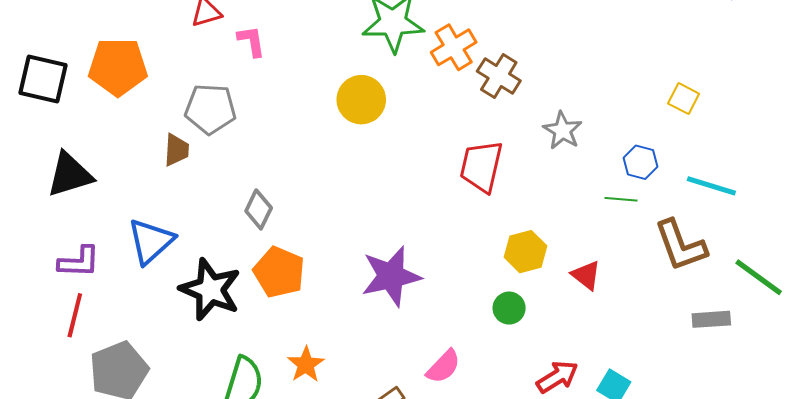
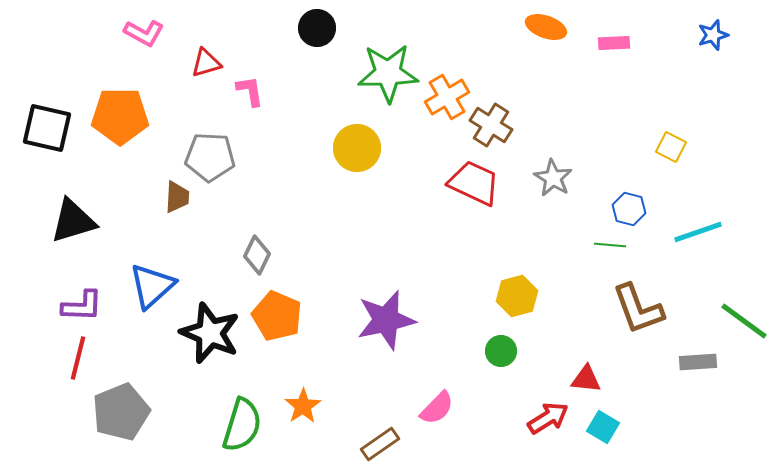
red trapezoid: (481, 166) -> (474, 183), moved, turned 102
cyan line: (711, 186) -> (698, 232), turned -36
brown L-shape: (681, 245) -> (638, 309), moved
red triangle: (586, 275) -> (586, 379), moved, turned -32

